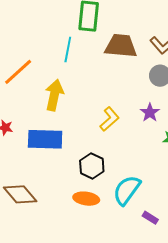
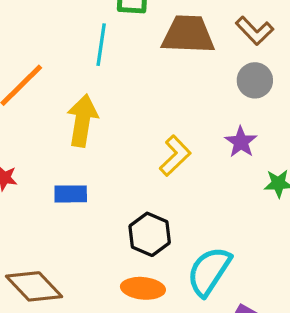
blue rectangle: (45, 139) -> (71, 194), size x0.6

